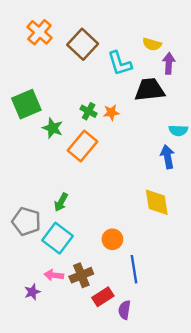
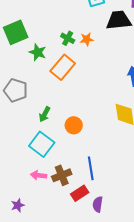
gray pentagon: (26, 221) -> (16, 90), moved
orange circle: (112, 239) -> (74, 125), moved
blue line: (134, 269) -> (91, 168), moved
purple star: (32, 292) -> (18, 205), moved

